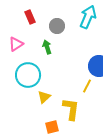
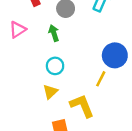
cyan circle: (28, 75) -> (55, 66), moved, size x0.6
yellow L-shape: (71, 109) -> (82, 106), turned -30

